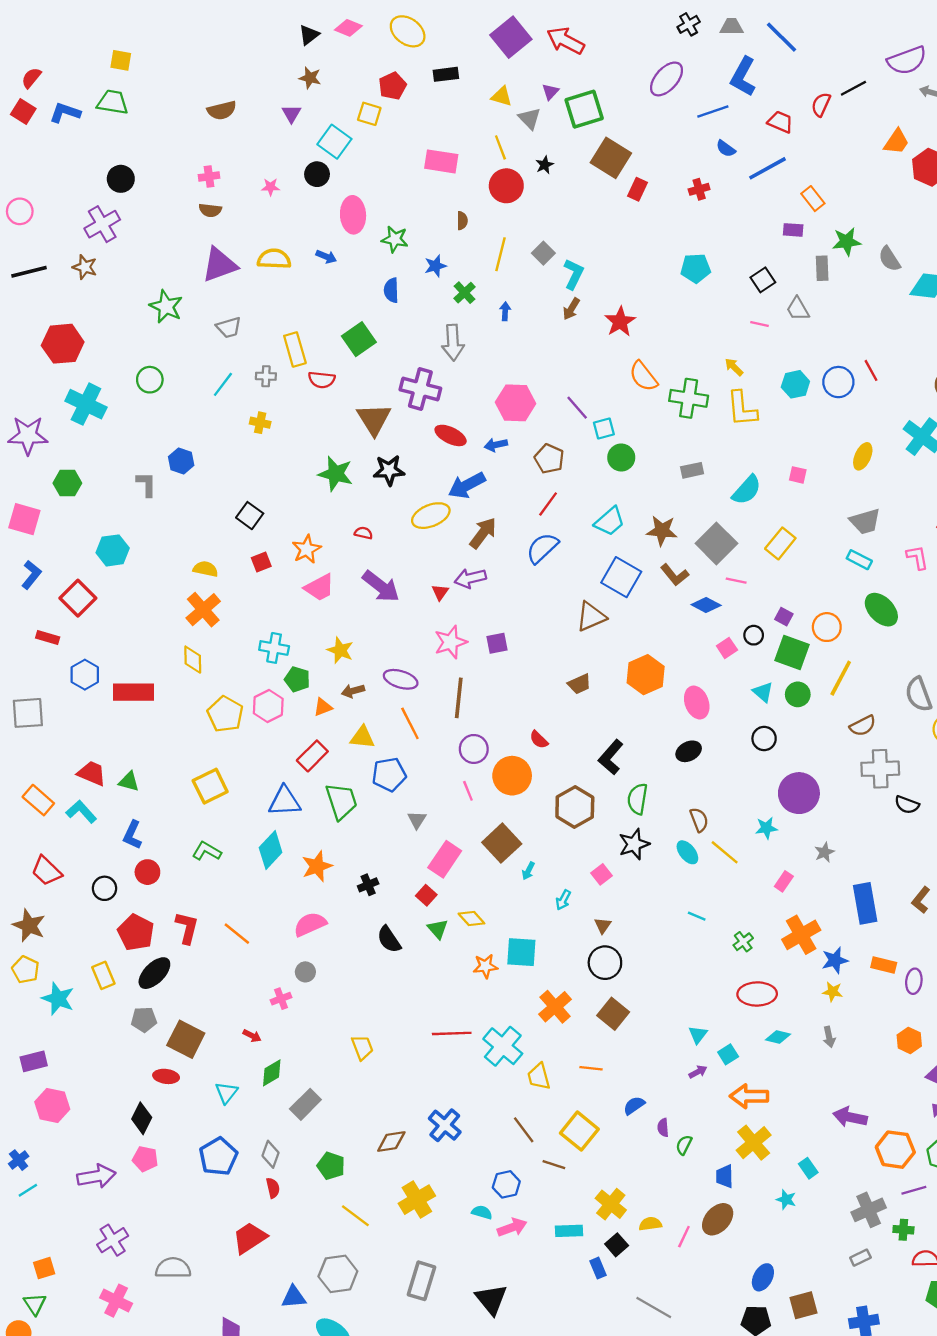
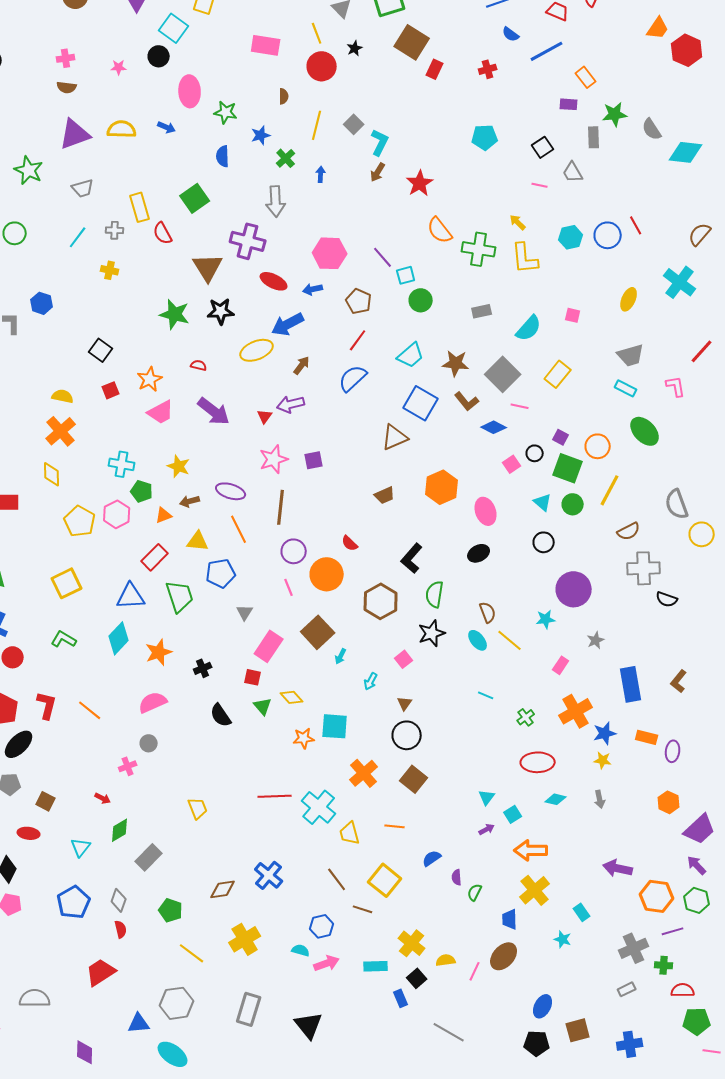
red semicircle: (322, 380) -> (163, 233), turned 55
brown arrow: (483, 533) -> (302, 365), size x0.7
red square: (426, 895) -> (253, 677), turned -30
brown square: (186, 1039) -> (46, 801), size x0.6

